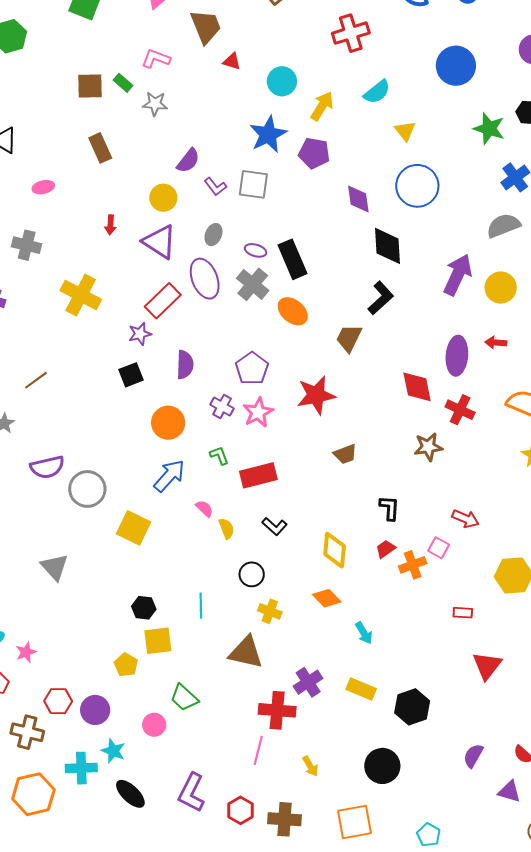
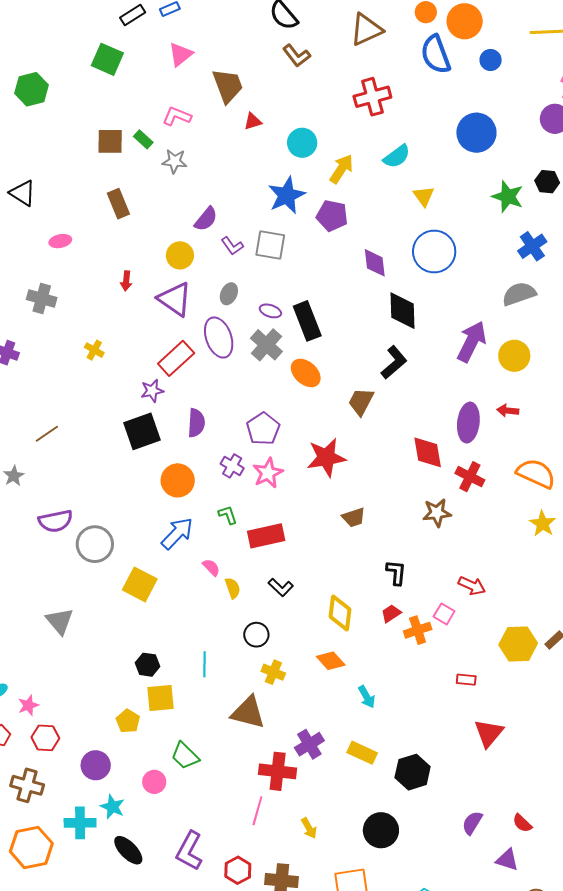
red triangle: (232, 61) -> (253, 121), turned -36
yellow cross: (81, 295) -> (94, 350), size x0.5
black square: (131, 375) -> (142, 431), size x1.5
red hexagon: (58, 701) -> (45, 738), moved

